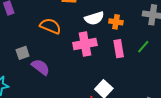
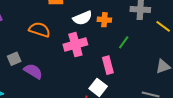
green line: (143, 47) -> (124, 42), moved
pink rectangle: (119, 49) -> (108, 65), moved

